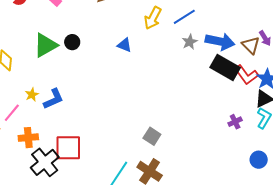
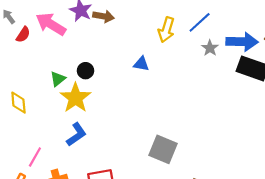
green triangle: (45, 45) -> (58, 79), size x0.6
yellow star: (32, 95) -> (75, 98), moved, size x2.0
gray square: (152, 136) -> (163, 149), moved, size x1.5

